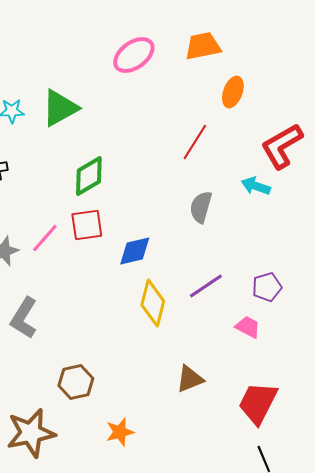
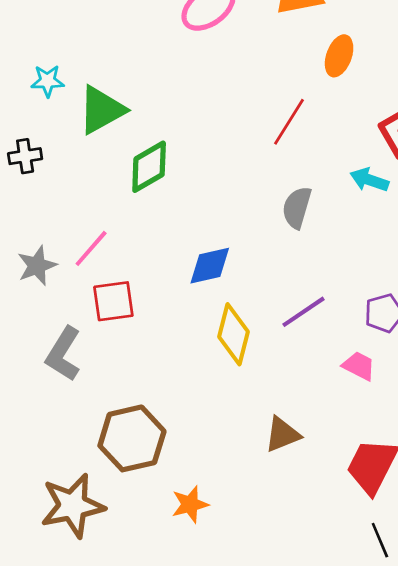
green triangle: (60, 108) -> (102, 110), moved
red square: (87, 225) -> (113, 301), moved
brown hexagon: (76, 382) -> (132, 438), size x1.4

